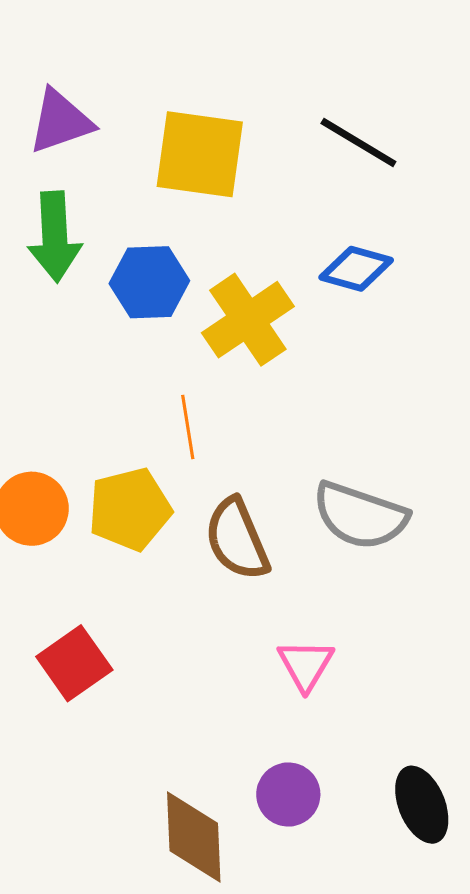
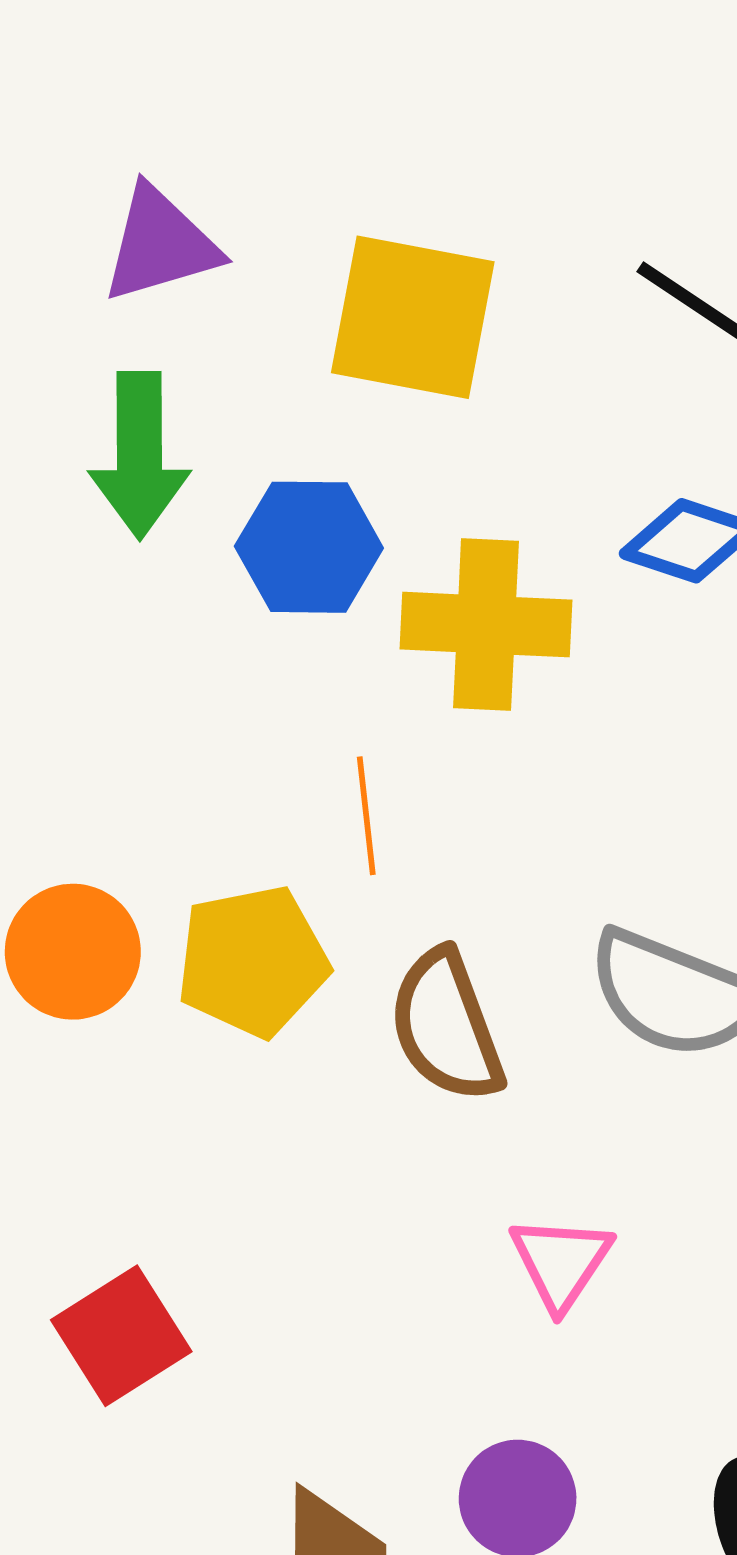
yellow cross: (248, 320) -> (486, 625), turned 34
red square: (74, 663) -> (121, 1336), moved

